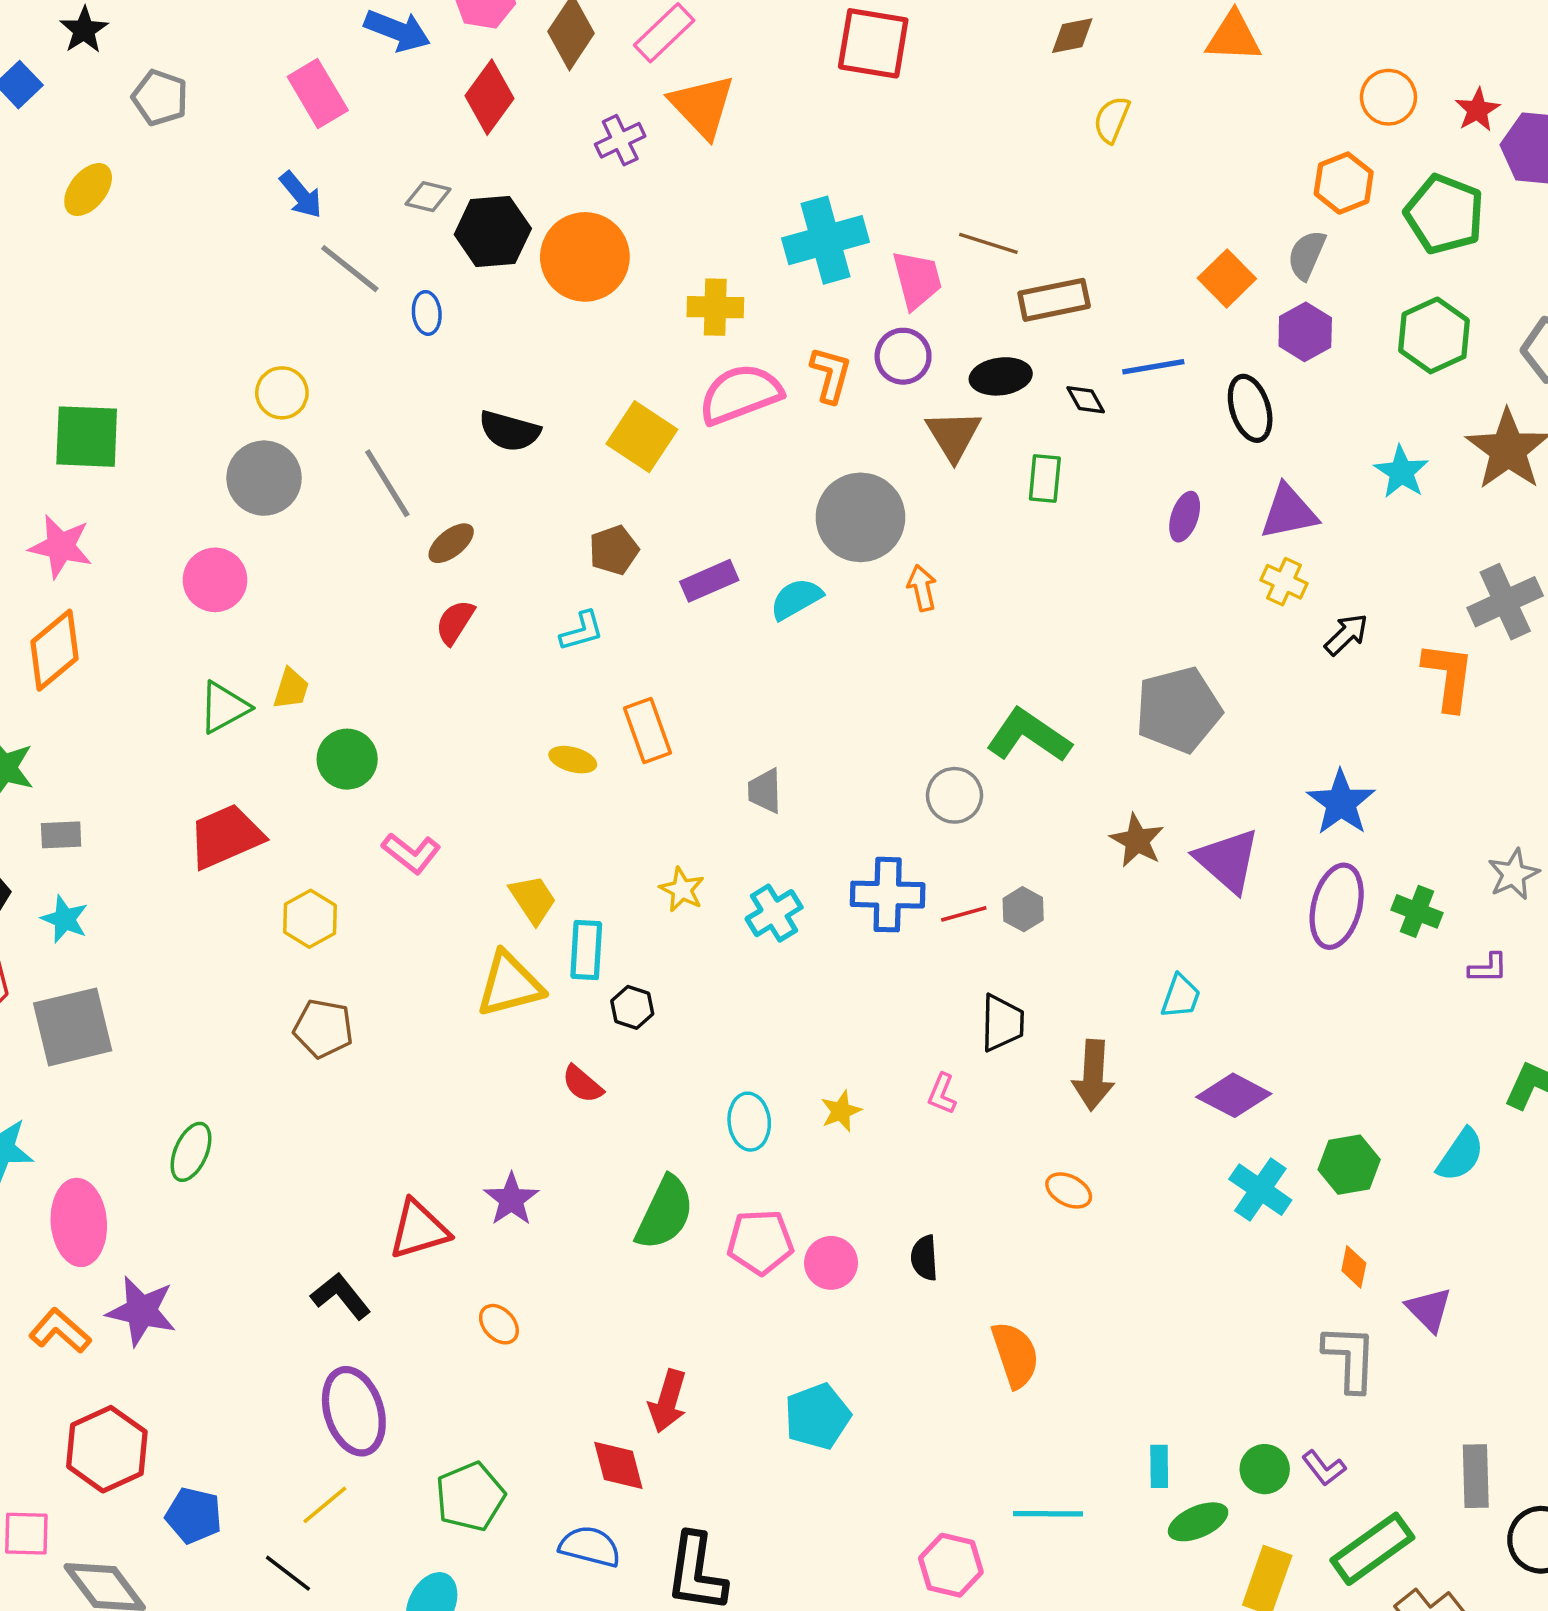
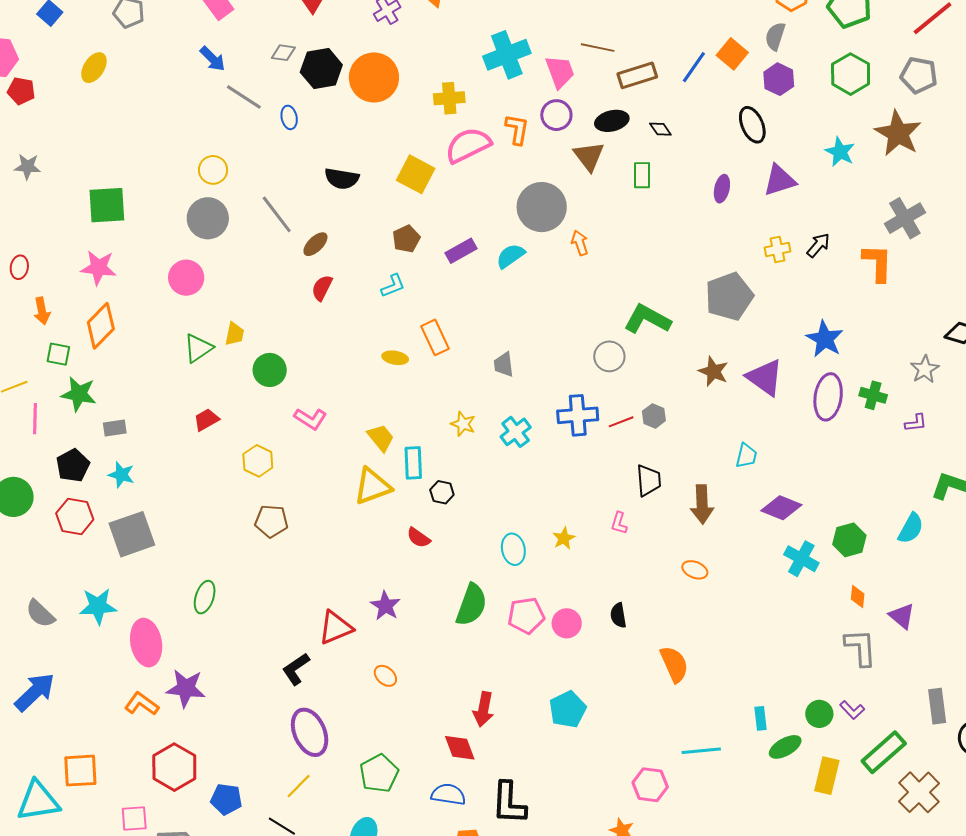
blue line: (1153, 367) -> (694, 67), moved, turned -40
yellow cross: (1284, 582) -> (778, 250), moved, turned -30
red trapezoid: (226, 836) -> (206, 420), size x0.6
black L-shape: (341, 1296) -> (296, 669), turned -80

